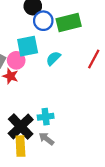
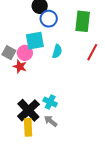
green rectangle: (69, 23) -> (83, 21), moved, turned -70
cyan semicircle: (53, 58) -> (57, 51), turned 152
cyan cross: (46, 117) -> (50, 102), turned 32

